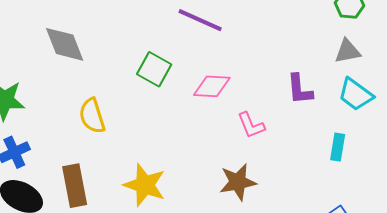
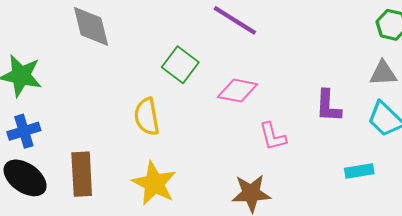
yellow semicircle: (92, 116) -> (147, 117), moved
cyan rectangle: (338, 147) -> (359, 171), turned 64

